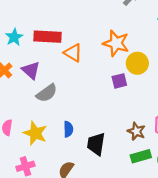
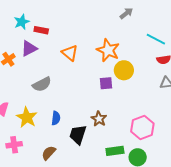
cyan star: (14, 37) -> (22, 22), moved
red rectangle: (47, 37) -> (41, 30), moved, size x0.6
purple triangle: (31, 70) -> (29, 48), moved, turned 42
brown star: (136, 131) -> (99, 119), moved

